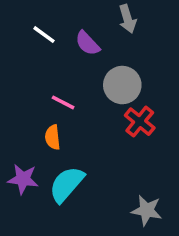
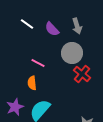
gray arrow: (128, 19) -> (77, 26), moved
purple star: (23, 179) -> (15, 107), turned -30

